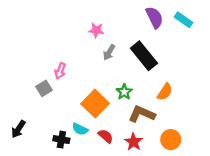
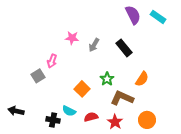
pink star: (96, 30) -> (72, 38), moved
black rectangle: (144, 56) -> (124, 48), size x0.7
orange square: (95, 104) -> (82, 89), size x0.7
black arrow: (18, 129) -> (16, 111), turned 70
red semicircle: (106, 136) -> (91, 117), turned -56

